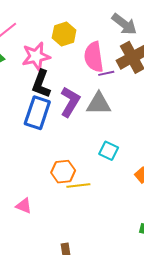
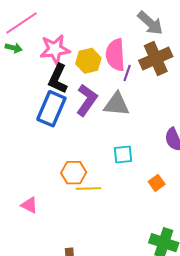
yellow hexagon: (64, 34) -> (88, 61), moved
purple line: (106, 73) -> (127, 73), turned -63
cyan square: (109, 151) -> (123, 155), turned -36

